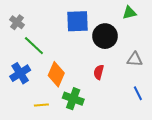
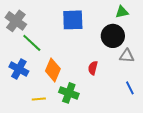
gray cross: (17, 22) -> (16, 21), size x1.5
black circle: (105, 36) -> (113, 36), moved
blue cross: (20, 73) -> (19, 69), turned -30

